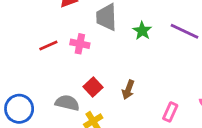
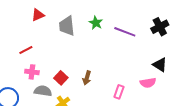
green star: (142, 31) -> (96, 23), moved
pink cross: (80, 44) -> (32, 72), moved

